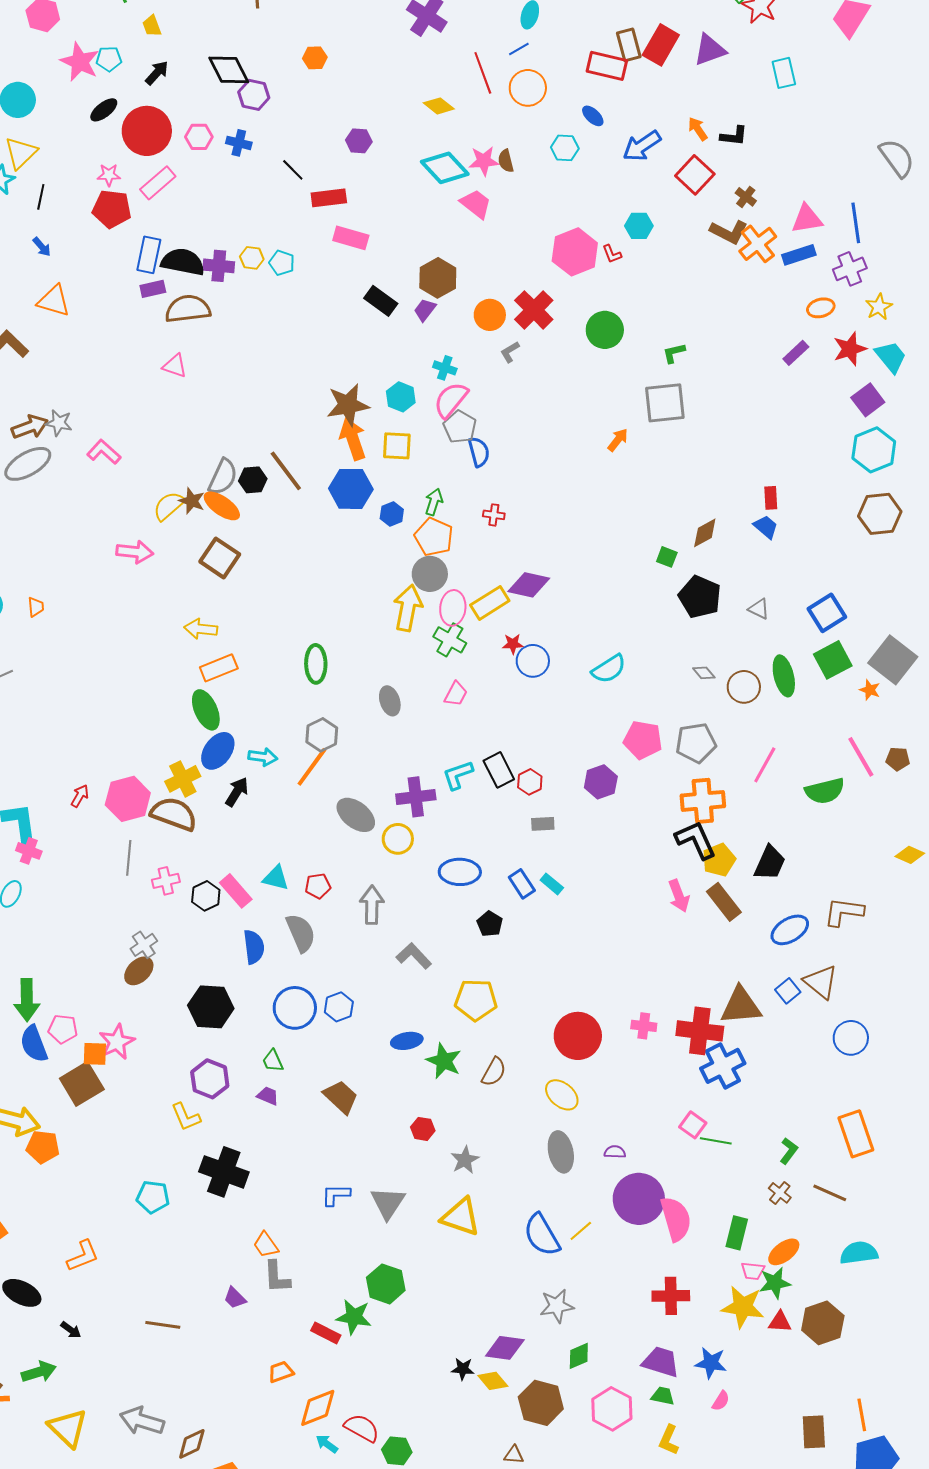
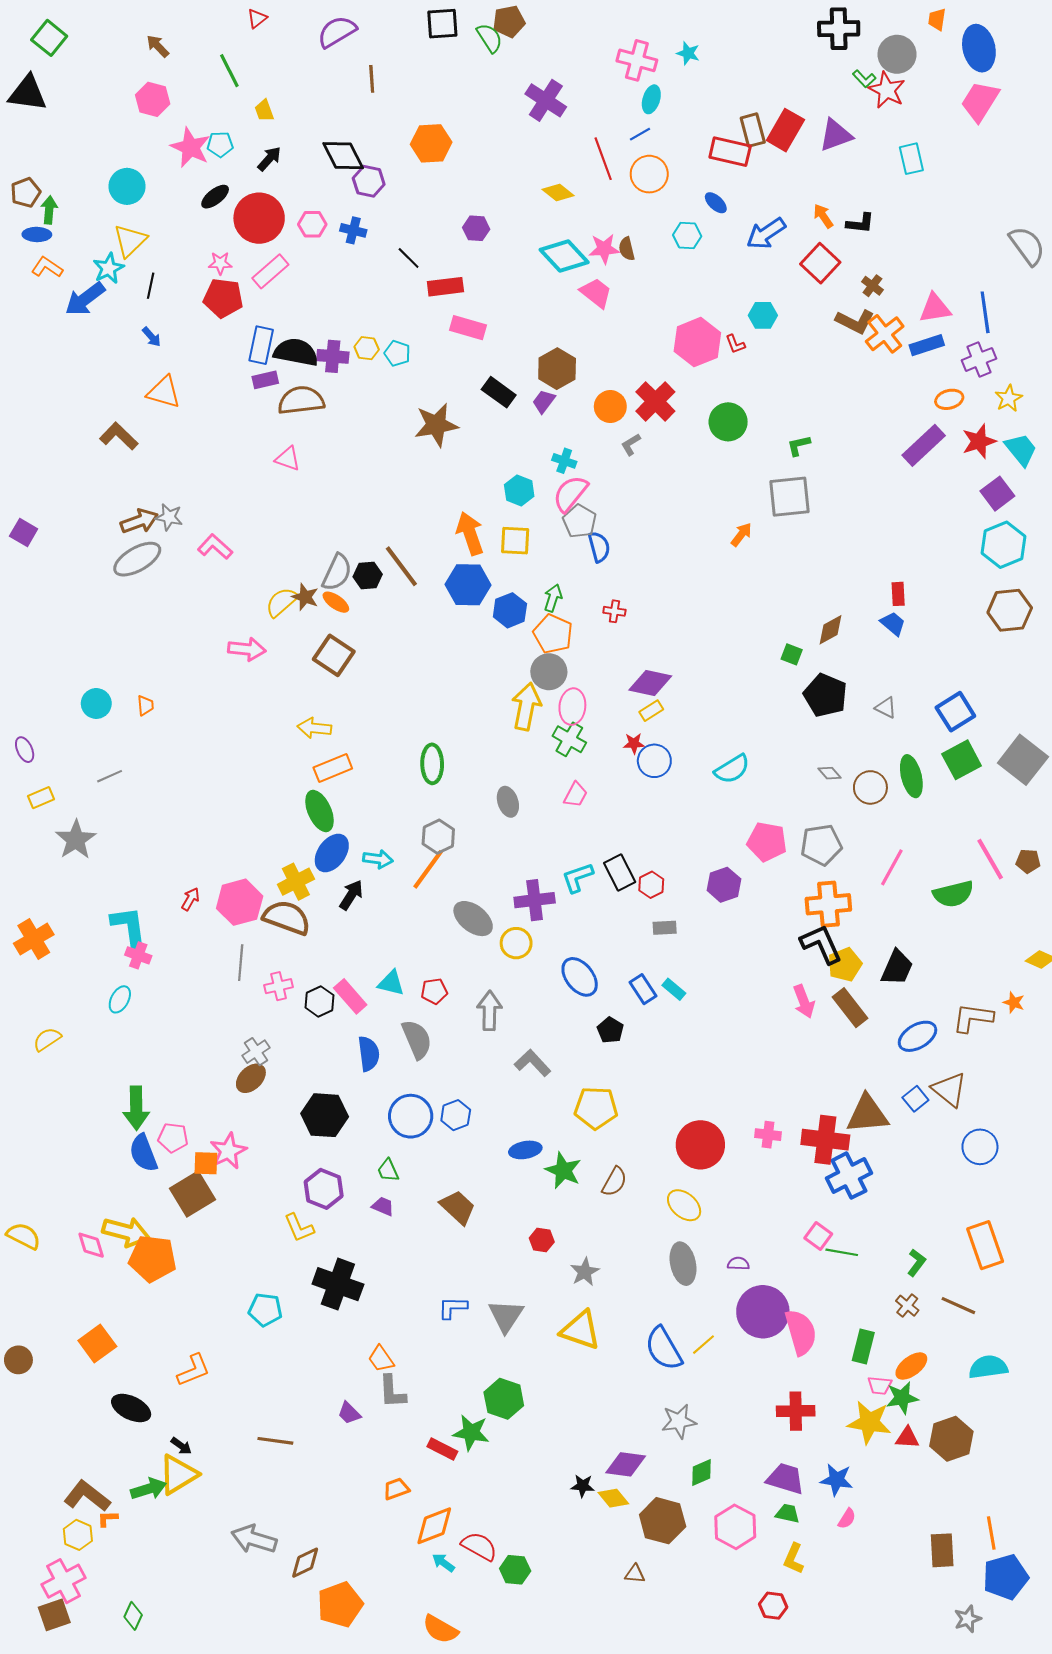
orange hexagon: (315, 58) -> (431, 143), size x1.6
purple rectangle: (796, 353) -> (924, 445), size x1.6
brown star: (348, 405) -> (436, 425), moved
orange ellipse: (222, 506) -> (336, 602), size x0.7
blue hexagon: (392, 514) -> (510, 610), size x1.4
yellow rectangle: (490, 603) -> (651, 711), moved, size x0.6
orange star: (870, 690) -> (1014, 1002), moved
blue ellipse: (460, 872) -> (580, 977), turned 51
orange pentagon: (43, 1147) -> (153, 1258), size x1.4
yellow triangle: (68, 1428) -> (178, 1475), moved, turned 45

